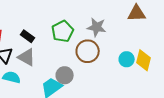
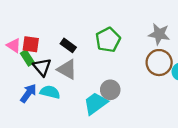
gray star: (97, 27) -> (159, 34), moved
brown circle: (88, 51) -> (159, 63), moved

